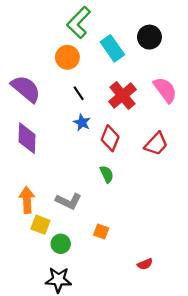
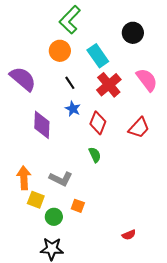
cyan rectangle: (112, 48) -> (98, 56), moved
purple diamond: (27, 138) -> (42, 125), moved
orange square: (101, 231) -> (78, 206), moved

